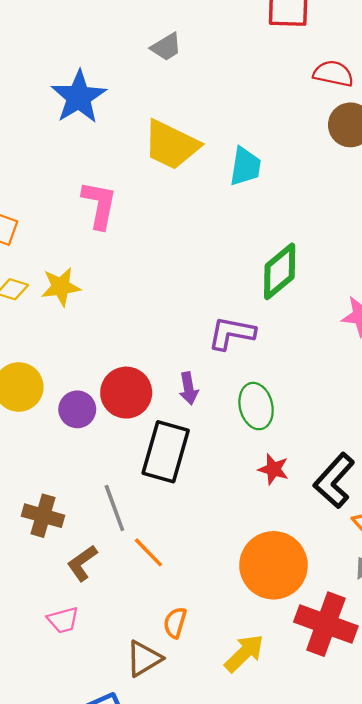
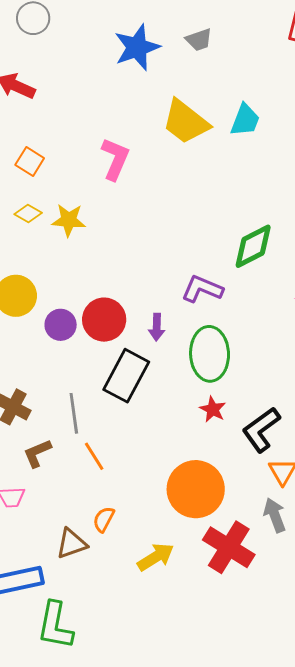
blue star: (79, 97) -> (137, 47), moved
cyan trapezoid: (245, 166) -> (245, 120), moved
green ellipse: (256, 406) -> (210, 354), size x1.4

